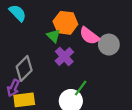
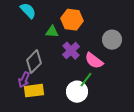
green triangle: (53, 36) -> (52, 32), moved, turned -40
pink semicircle: (89, 36) -> (94, 61), moved

